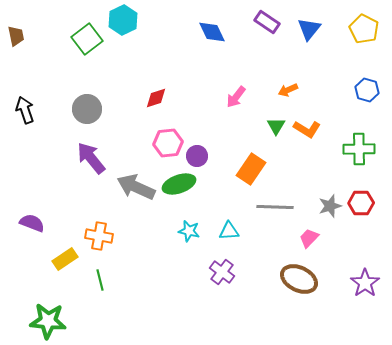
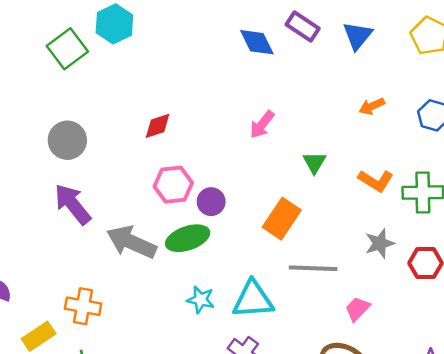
blue diamond: (212, 32) -> (257, 42), moved
orange arrow: (288, 90) -> (372, 106), moved
orange L-shape: (307, 129) -> (376, 181), moved
gray star: (330, 206) -> (380, 243), moved
cyan triangle: (229, 231) -> (253, 300), size x1.6

